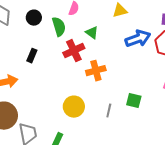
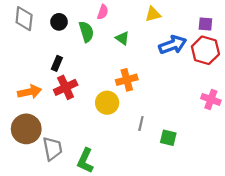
red cross: (74, 51) -> (66, 87), moved
green square: (134, 101) -> (168, 138), moved
yellow circle: (74, 107) -> (107, 103), moved

